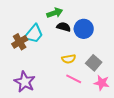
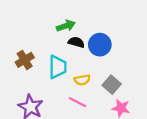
cyan trapezoid: (34, 34) -> (58, 67), moved, turned -40
pink line: (74, 79) -> (78, 102), moved

